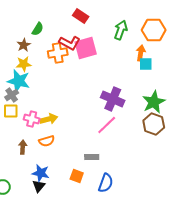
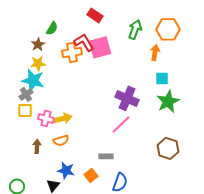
red L-shape: (70, 43) -> (84, 42), turned -150
cyan square: (146, 64) -> (162, 78), moved
brown hexagon: (154, 124) -> (168, 148), moved
blue star: (41, 173) -> (66, 170), moved
orange square: (77, 176) -> (91, 175), turned 32

